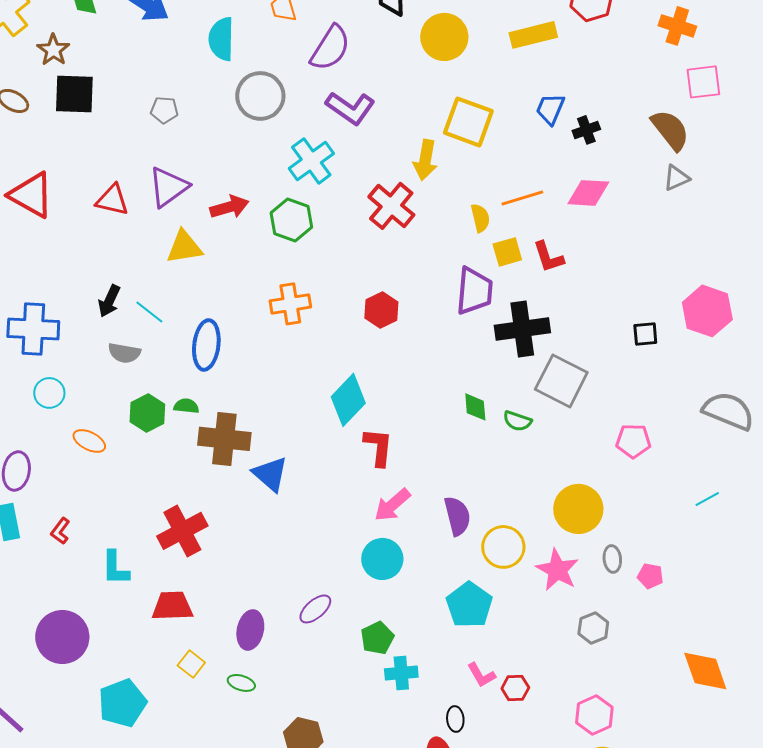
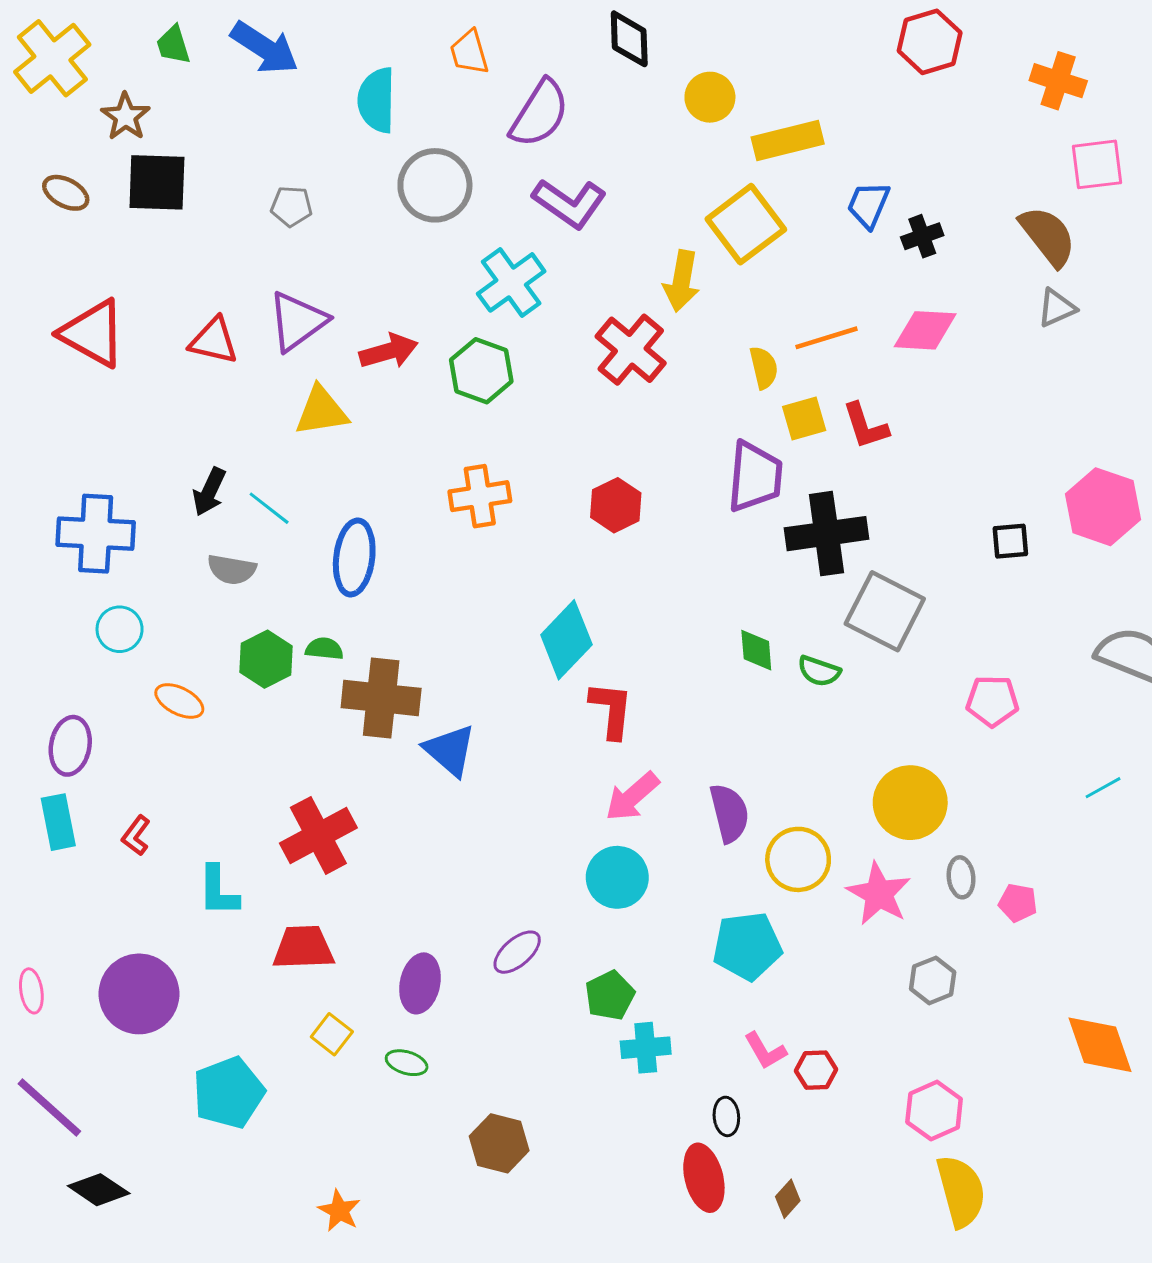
yellow rectangle: (533, 35) -> (788, 140), moved
yellow circle: (444, 37) -> (710, 97), size x0.7
yellow square: (468, 122) -> (746, 224), turned 33
cyan pentagon: (469, 605) -> (747, 946), turned 30

